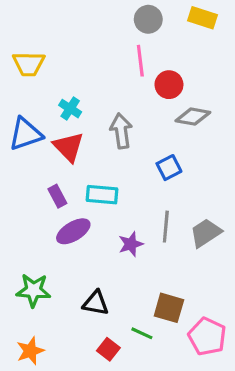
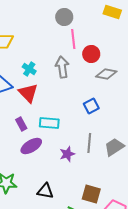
gray circle: (148, 19) -> (64, 17), moved
gray arrow: (121, 131) -> (62, 67), moved

